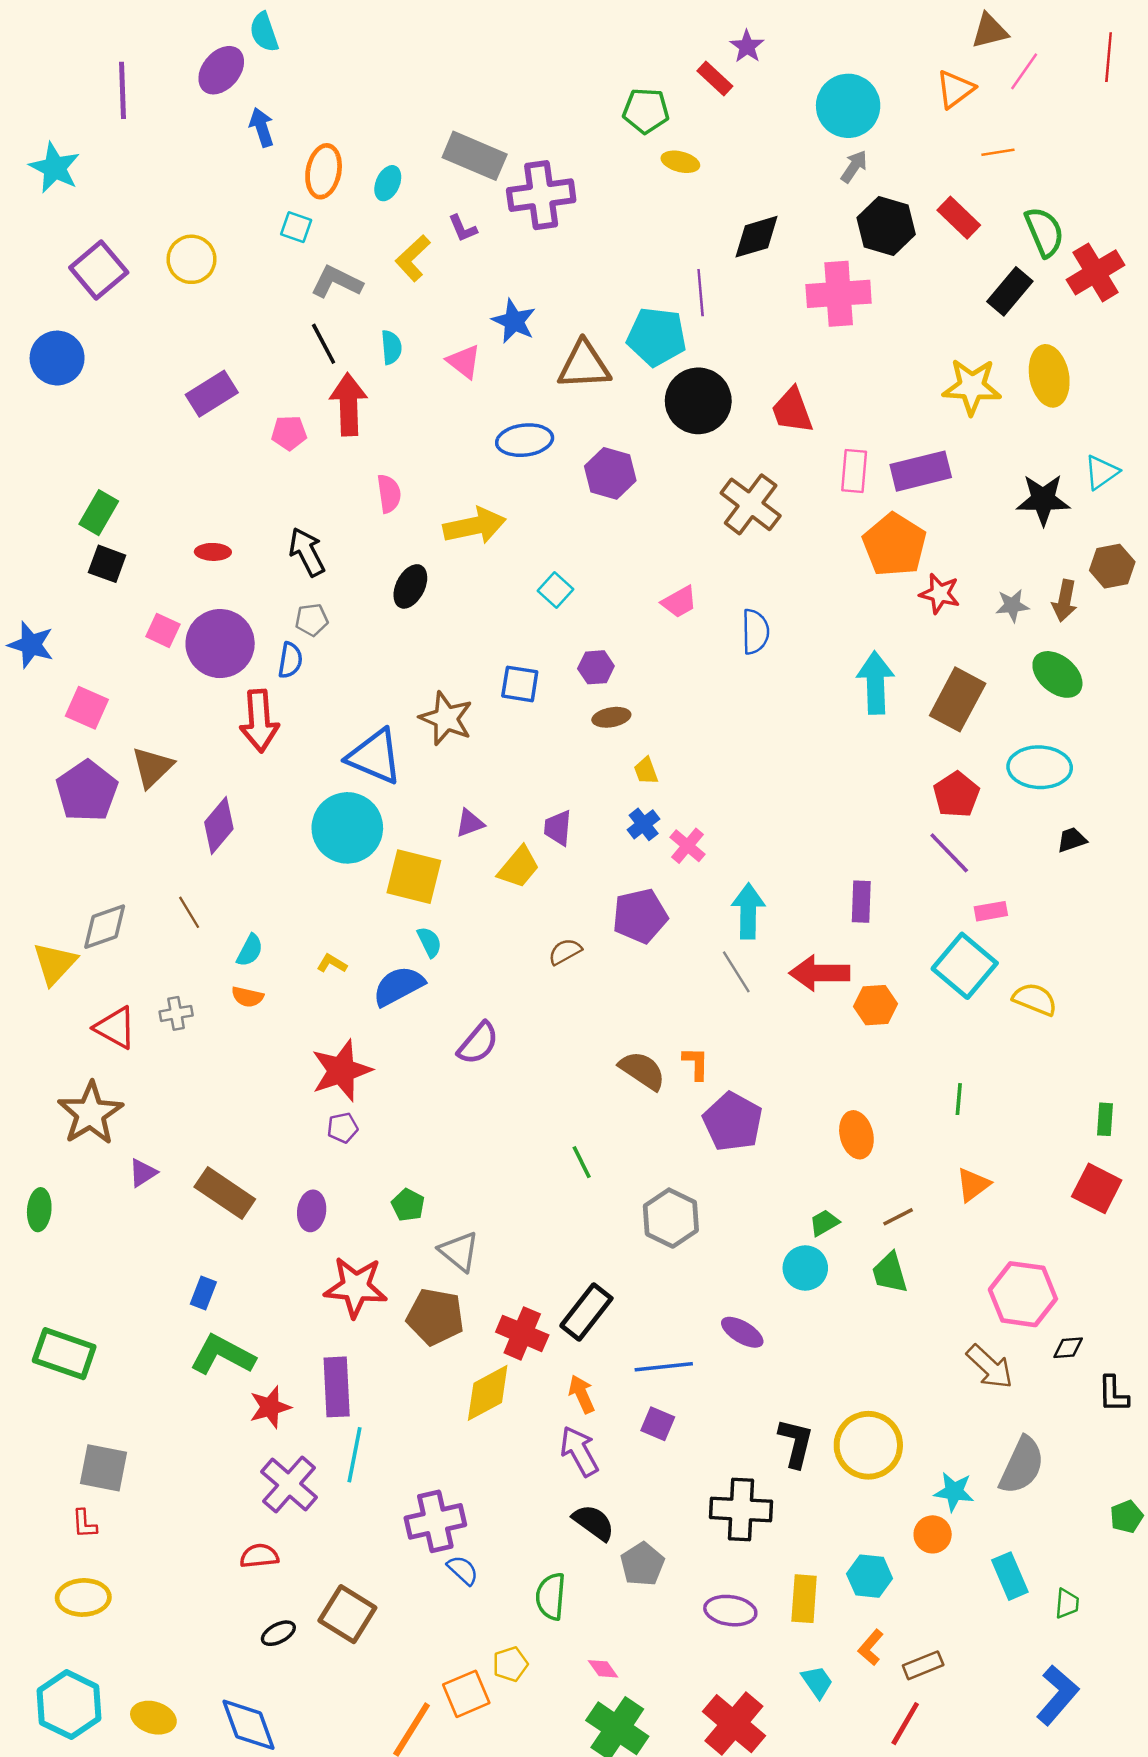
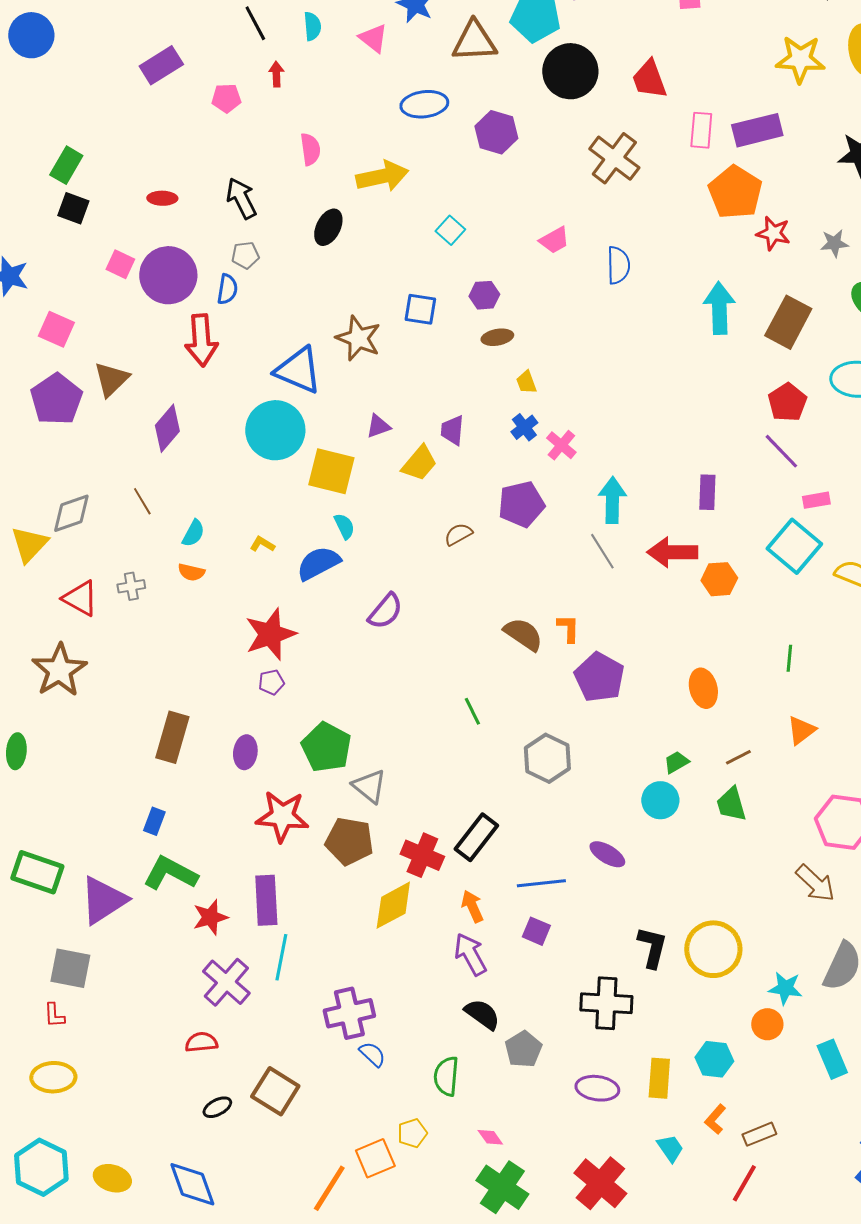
red arrow: (349, 404) -> (276, 74), size x0.5
purple triangle: (143, 1173) -> (103, 900), moved, size x2.0
brown rectangle: (225, 1193) -> (172, 737), turned 72
green pentagon: (408, 1205) -> (326, 747), size x1.8

